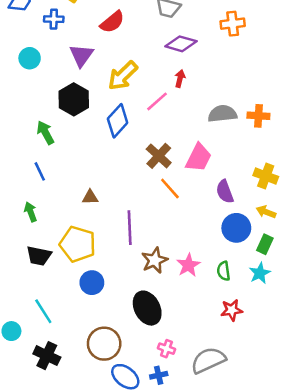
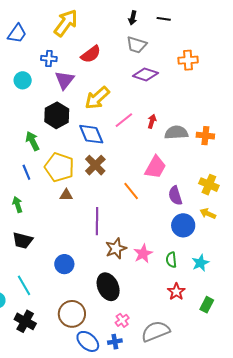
blue cross: (54, 19) -> (49, 58), moved
red arrow: (180, 79) -> (152, 121), moved
blue diamond: (118, 121) -> (91, 134), turned -68
brown cross: (159, 156) -> (95, 165), moved
yellow pentagon: (78, 244) -> (59, 167), moved
green rectangle: (265, 244) -> (207, 305), moved
red star: (232, 310) -> (176, 292), turned -30
pink cross: (166, 349) -> (122, 320), turned 32

